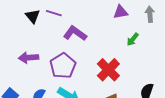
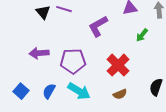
purple L-shape: (75, 33) -> (98, 26), moved, turned -65
purple pentagon: (63, 66) -> (73, 61), turned 30

